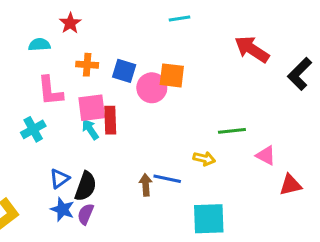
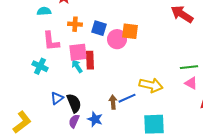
cyan cross: (33, 129) -> (40, 66), turned -35
green line: (232, 131) -> (189, 67), moved
yellow arrow: (204, 159) -> (151, 85), size x1.6
blue line: (167, 179) -> (127, 98), turned -36
black semicircle: (86, 186) -> (74, 103), turned -42
blue star: (62, 209) -> (95, 119), moved

